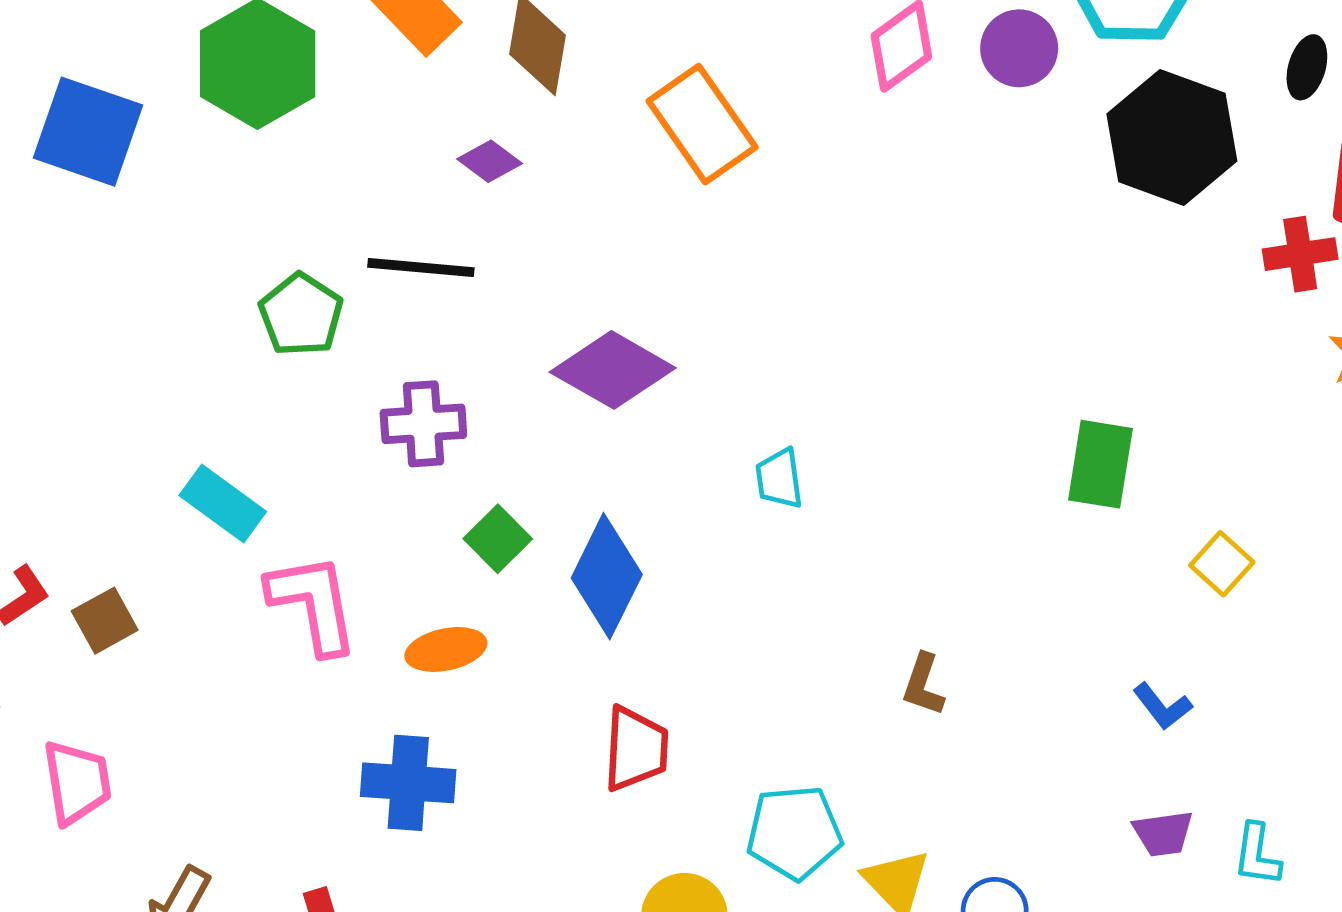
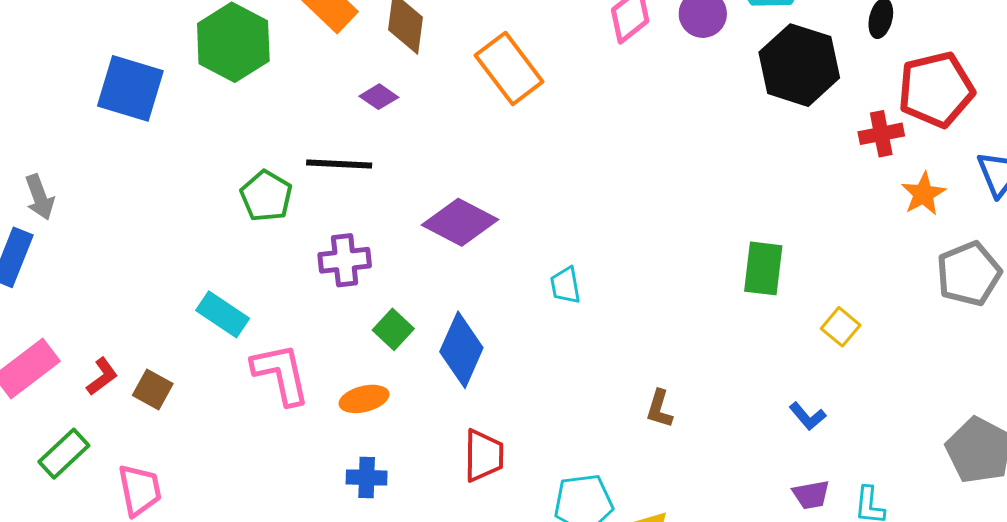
brown square: (105, 621) -> (153, 390), turned -30
blue cross: (408, 783) -> (367, 478), moved, size x0.7

